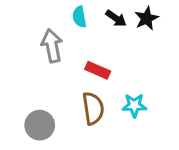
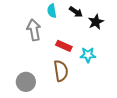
black star: (147, 18) -> (96, 22), moved
cyan star: (134, 105) -> (88, 55), moved

